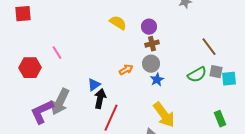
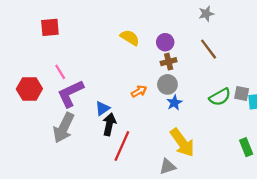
red square: (23, 14) -> (50, 27), moved
brown line: (209, 47) -> (209, 49), moved
purple L-shape: (42, 112) -> (70, 94), moved

